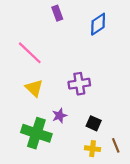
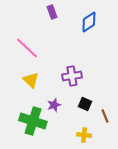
black square: (94, 123) -> (85, 104), moved
brown line: (116, 145) -> (105, 116), moved

